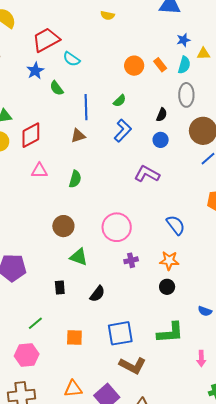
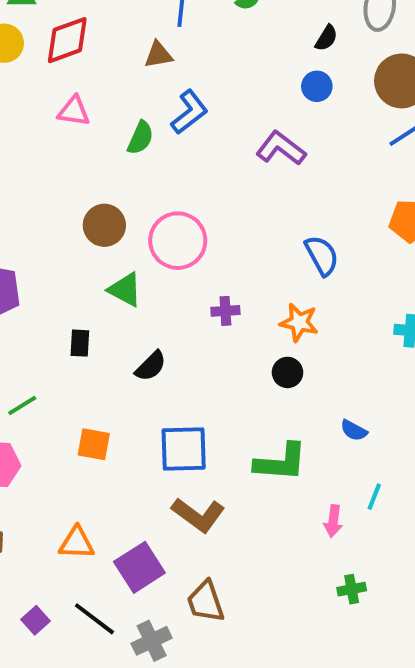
blue L-shape: (123, 131) -> (189, 112), moved
pink circle: (117, 227) -> (178, 241), moved

